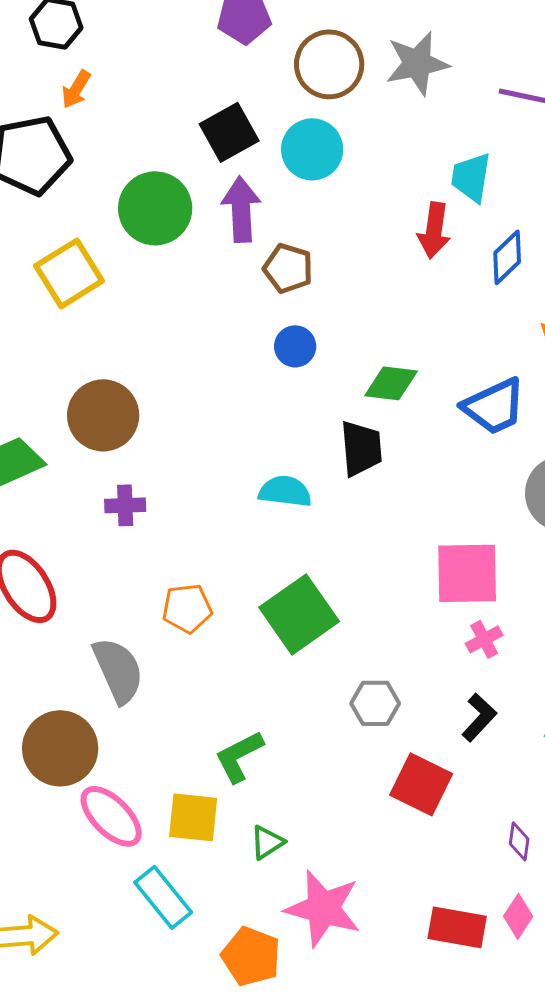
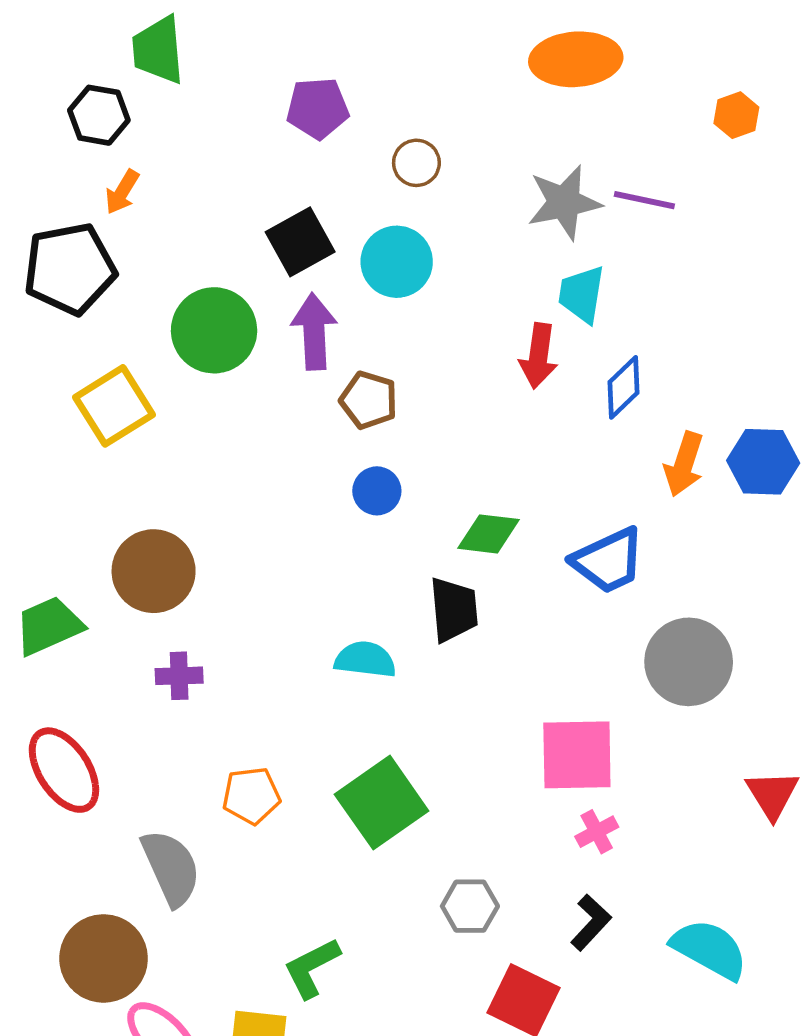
gray star: (417, 63) -> (564, 202), moved
brown circle: (329, 64) -> (416, 163), size x0.6

